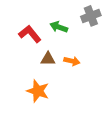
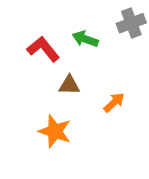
orange arrow: (72, 61) -> (114, 102), moved, turned -56

